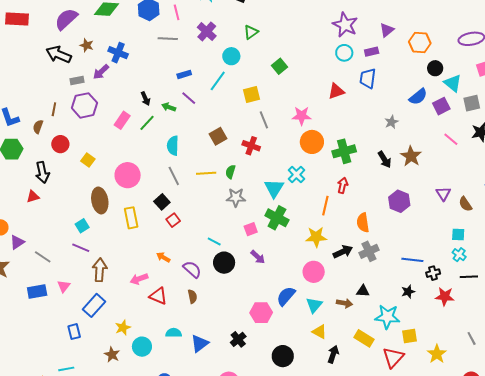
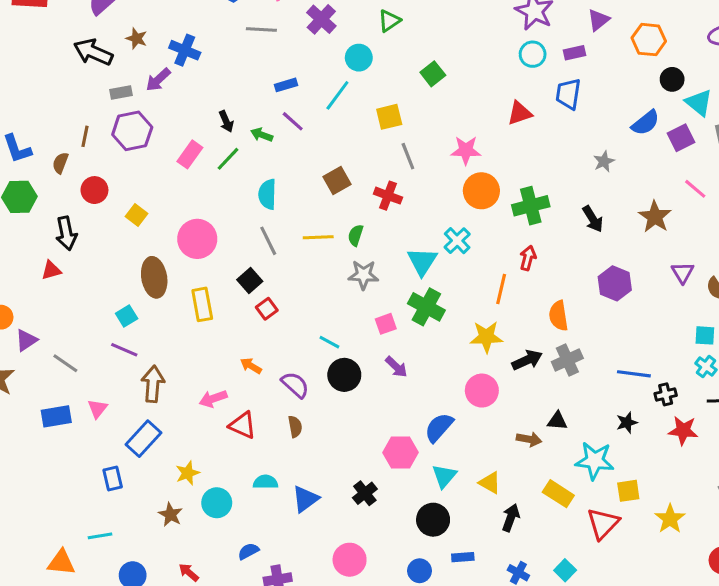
brown star: (411, 156) -> (655, 217), moved
cyan triangle: (314, 305) -> (444, 476), moved

